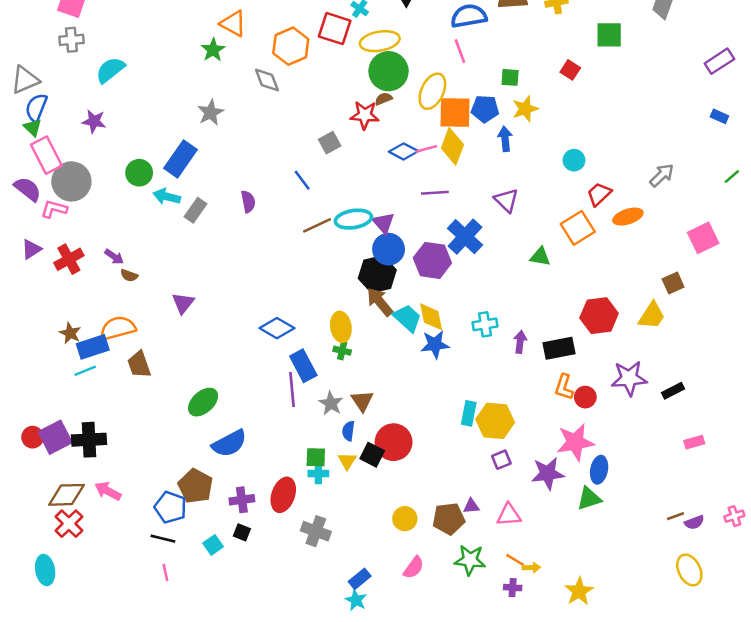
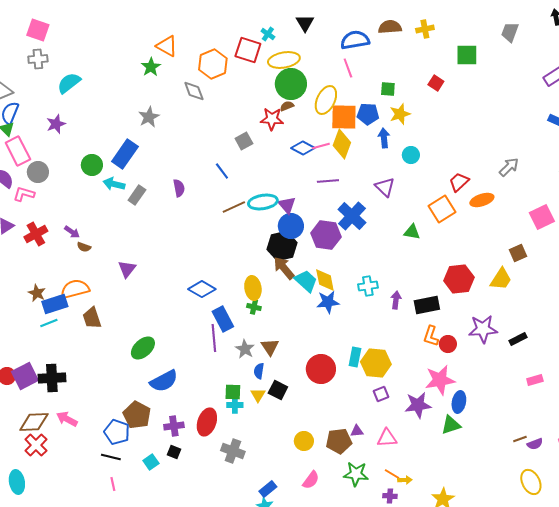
purple star: (94, 121) -> (56, 124), turned -30
cyan circle: (574, 160) -> (411, 155), moved
gray circle: (71, 181) -> (38, 172), size x0.7
red circle: (394, 442) -> (321, 369), moved

